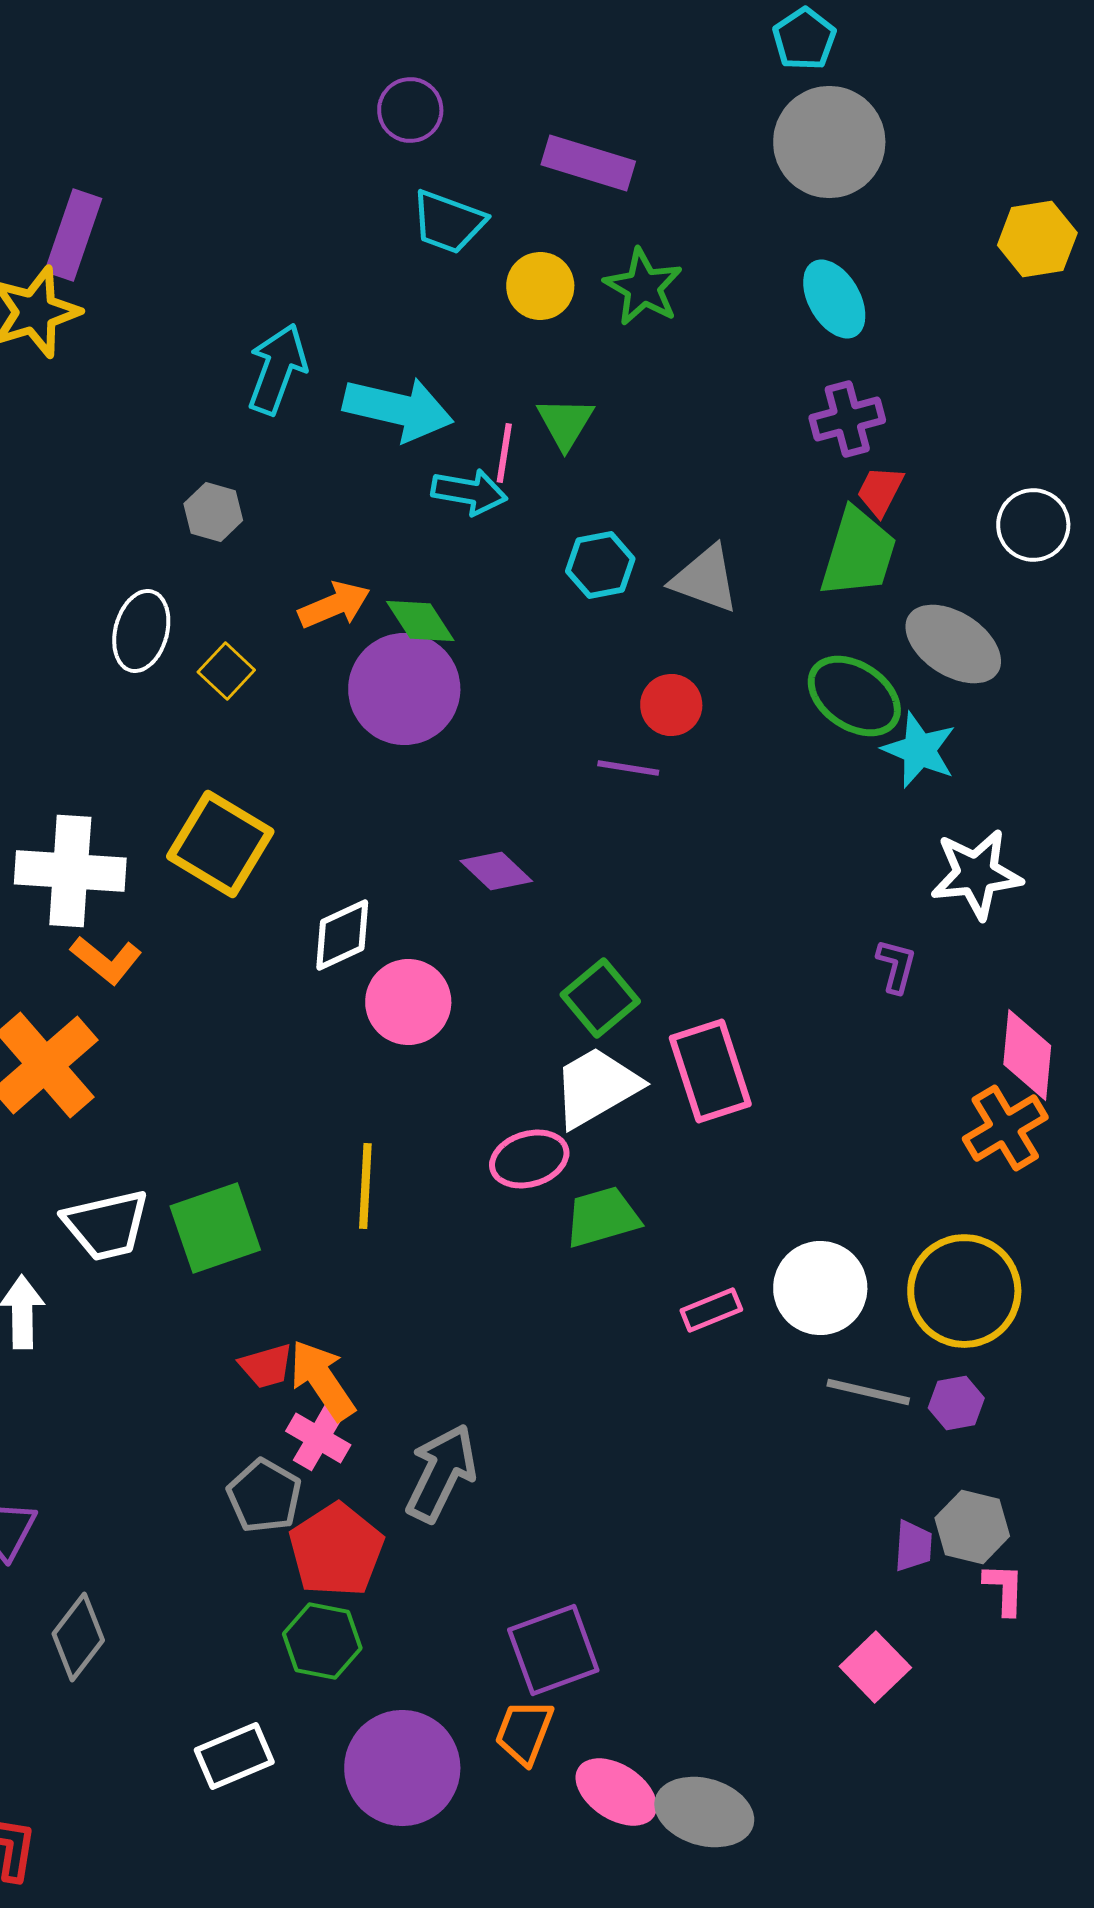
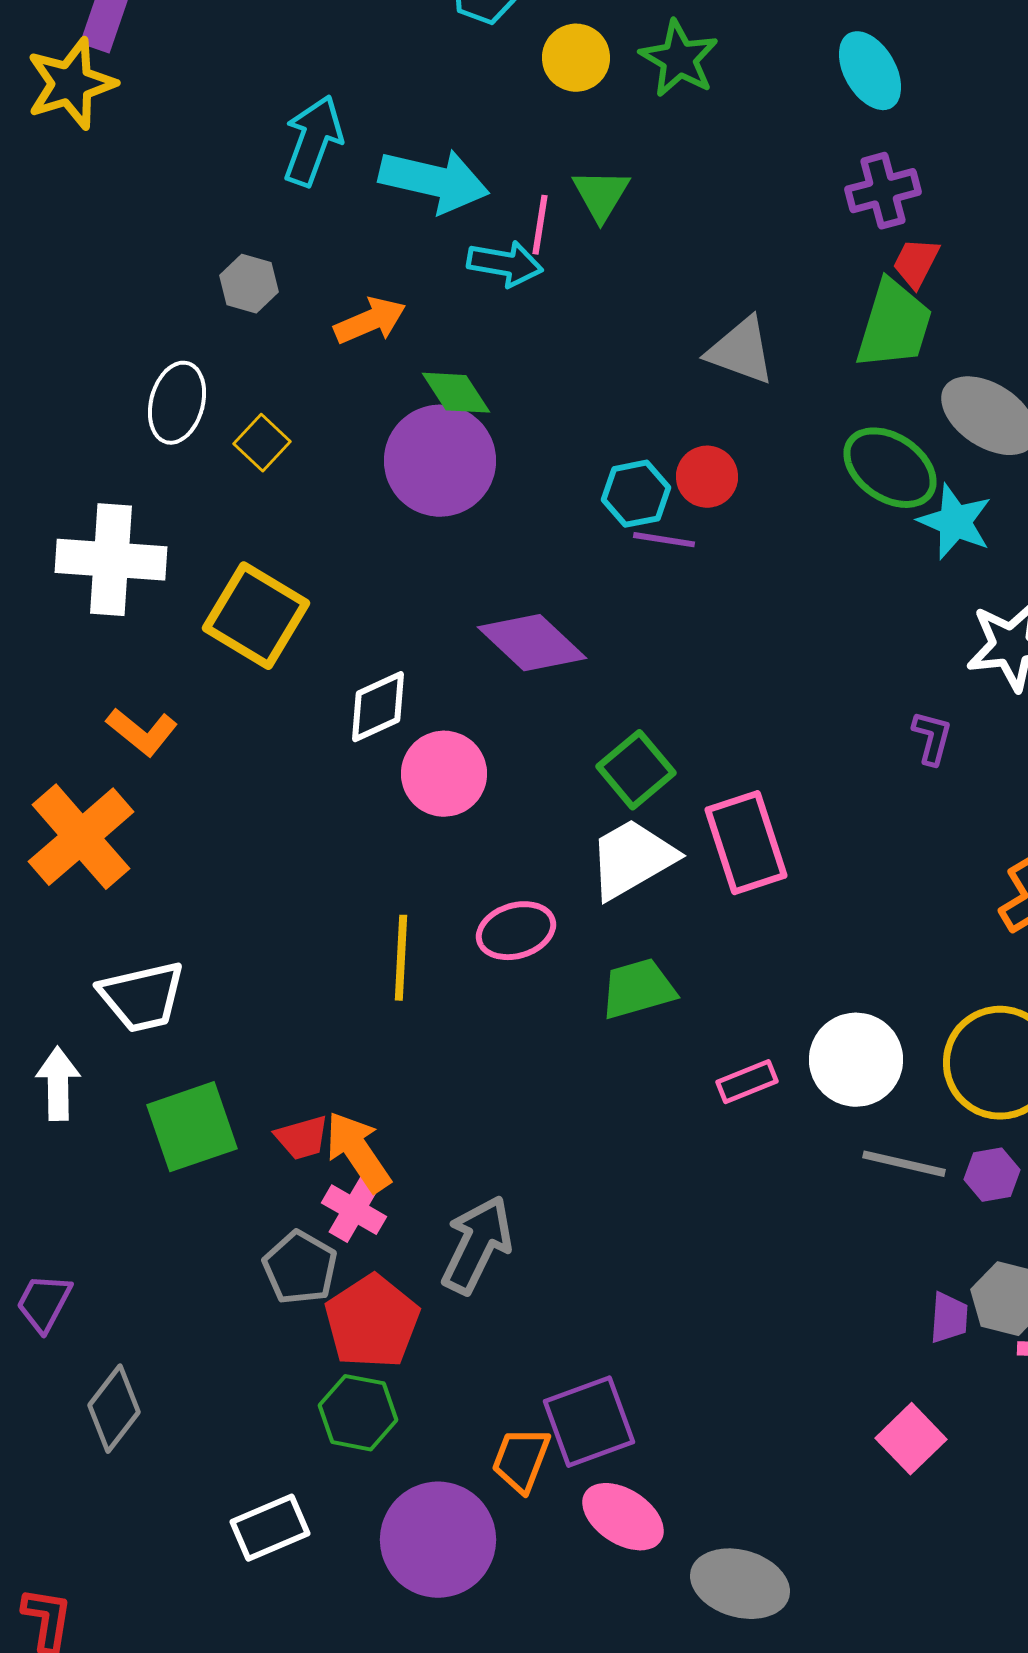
cyan hexagon: (600, 565) -> (636, 494), moved
orange arrow: (334, 605) -> (370, 321), moved
white cross: (70, 871) -> (111, 560), moved
purple diamond: (496, 871) -> (532, 643), size x1.5
pink ellipse: (529, 1159) -> (516, 931), moved
green square: (215, 1228) -> (192, 1127), moved
orange trapezoid: (524, 1732) -> (521, 1460), moved
pink ellipse: (616, 1792) -> (623, 1517), moved

